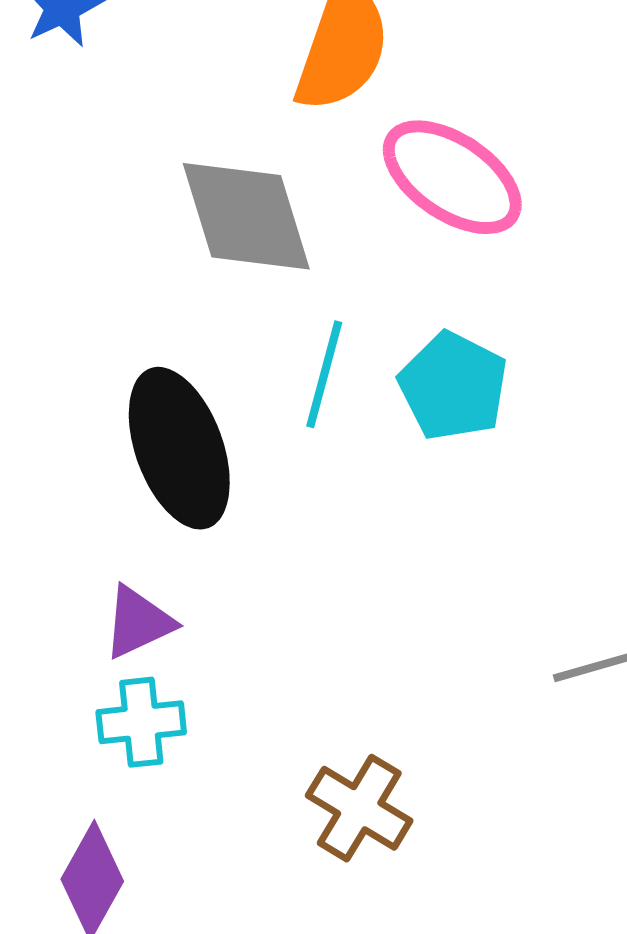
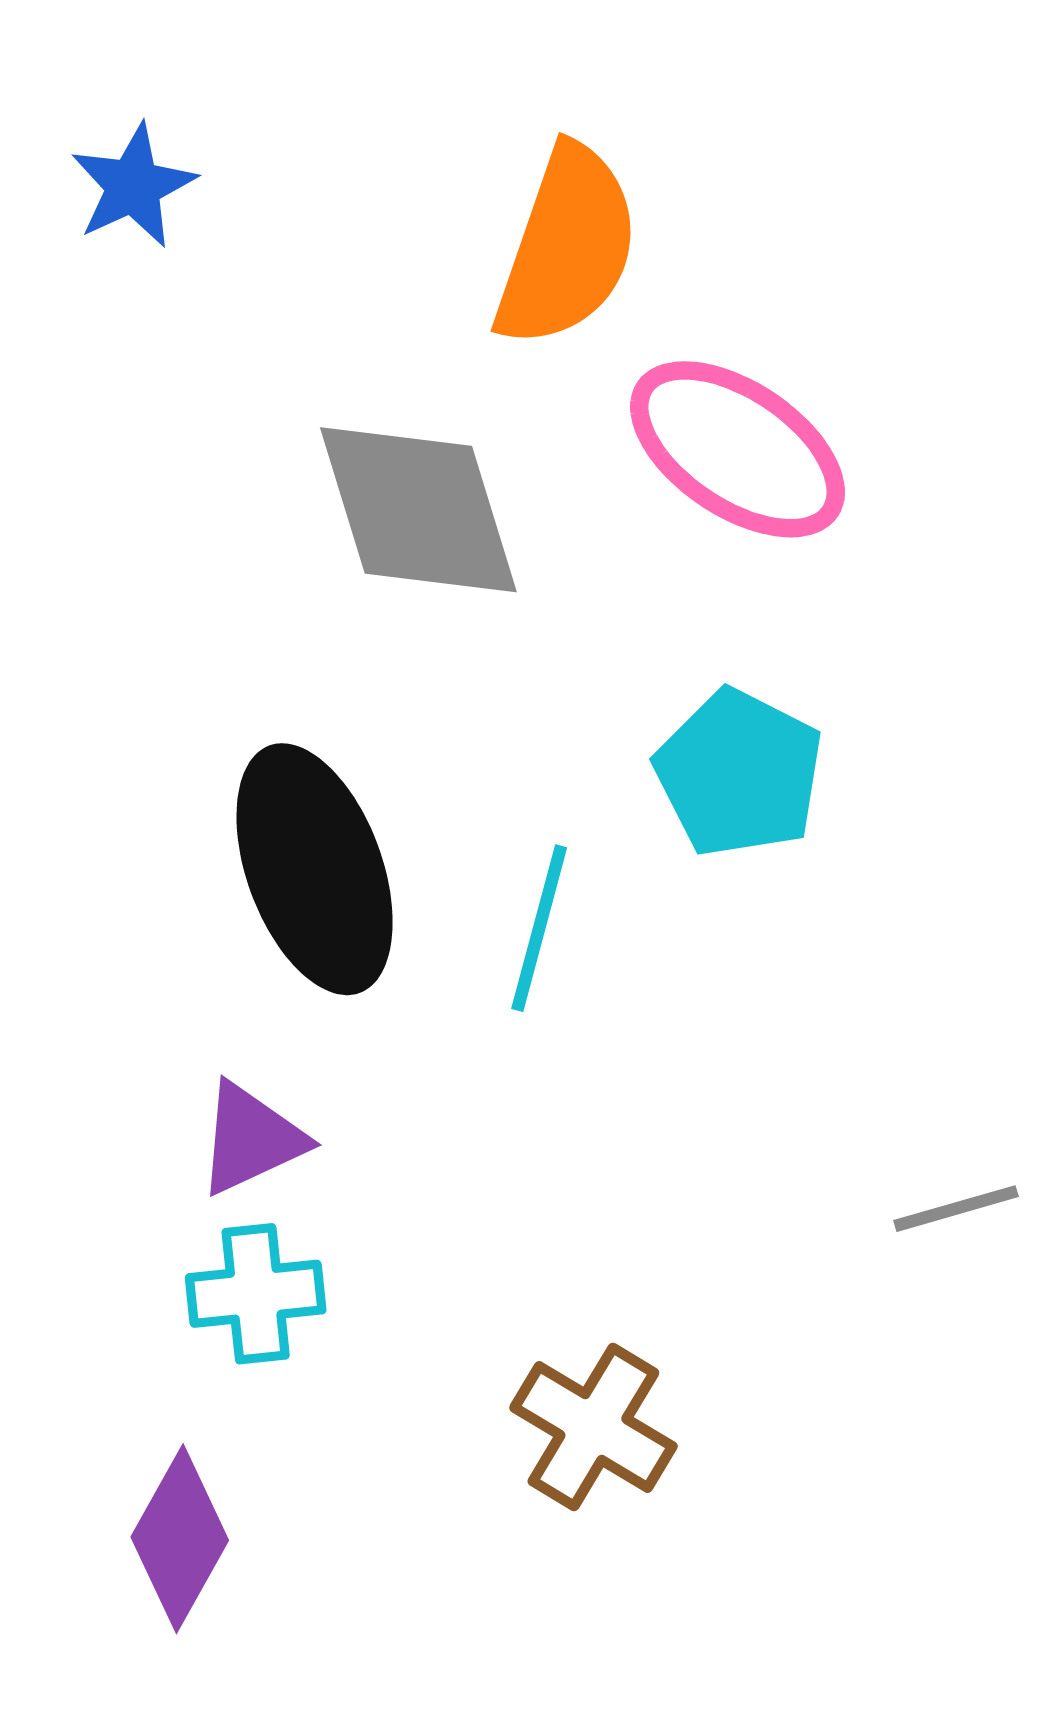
cyan line: (324, 374) -> (539, 928), moved

